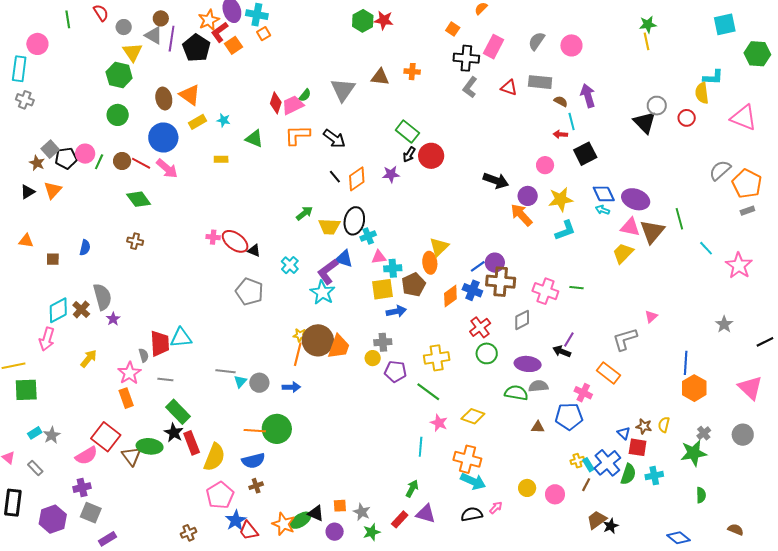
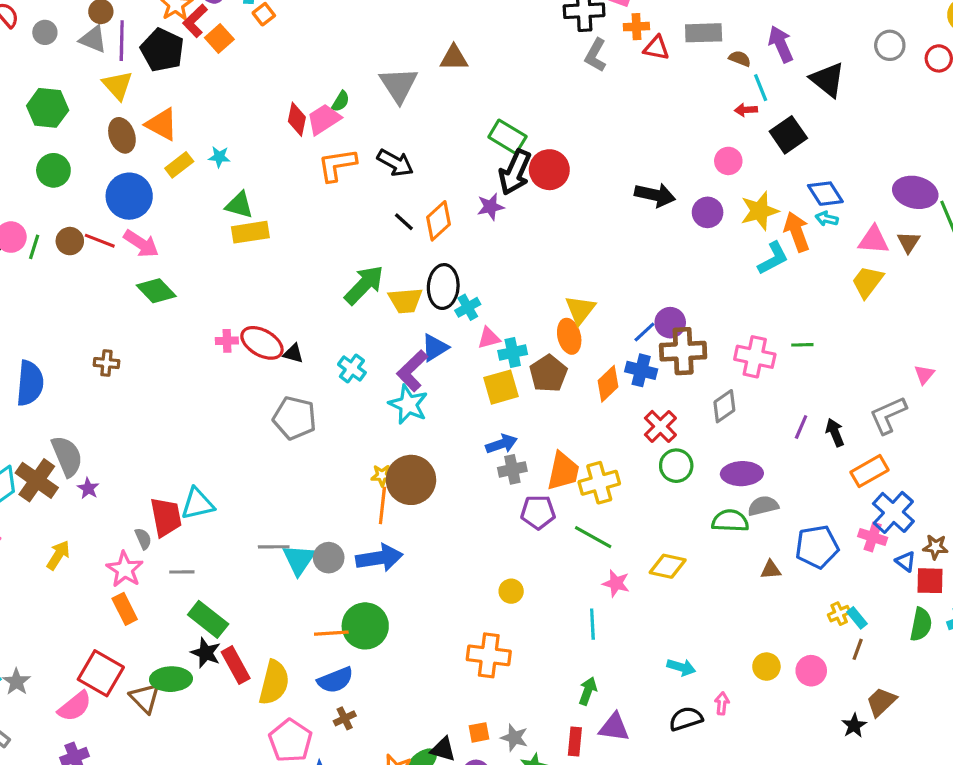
yellow triangle: (132, 52) -> (118, 85), moved
orange cross: (412, 72) -> (636, 27), moved
black triangle: (645, 122) -> (828, 80), moved
green triangle: (254, 139) -> (239, 205), moved
black arrow: (409, 155) -> (515, 172), size x1.8
yellow rectangle: (221, 159) -> (250, 232), moved, size x1.6
green diamond: (139, 199) -> (156, 291), moved
purple ellipse: (636, 199) -> (915, 192), moved
green arrow: (304, 213) -> (364, 285), size x1.6
orange arrow: (521, 215) -> (797, 232), moved, turned 30
brown triangle: (652, 231) -> (909, 242), size x0.6
blue semicircle: (85, 248) -> (30, 383), size x1.8
blue triangle: (344, 259) -> (435, 348), turned -42
brown cross: (81, 310) -> (37, 480), size x1.5
blue arrow: (396, 311) -> (501, 444), moved
orange trapezoid: (339, 347) -> (563, 471), moved
black arrow: (562, 351) -> (835, 433), moved, turned 54
yellow circle: (373, 358) -> (511, 591), moved
orange rectangle: (608, 373) -> (870, 471), turned -60
cyan triangle: (240, 381) -> (299, 560), size x1.6
blue arrow: (291, 387) -> (379, 558), size x1.6
pink cross: (583, 393) -> (873, 537), moved
orange cross: (467, 459) -> (489, 655), moved
blue cross: (607, 463) -> (893, 512), moved
cyan arrow: (473, 481) -> (681, 667), size x0.7
pink arrow: (496, 508) -> (722, 703), turned -32
red rectangle: (400, 519) -> (575, 741), turned -30
black star: (611, 526) -> (854, 726), moved

